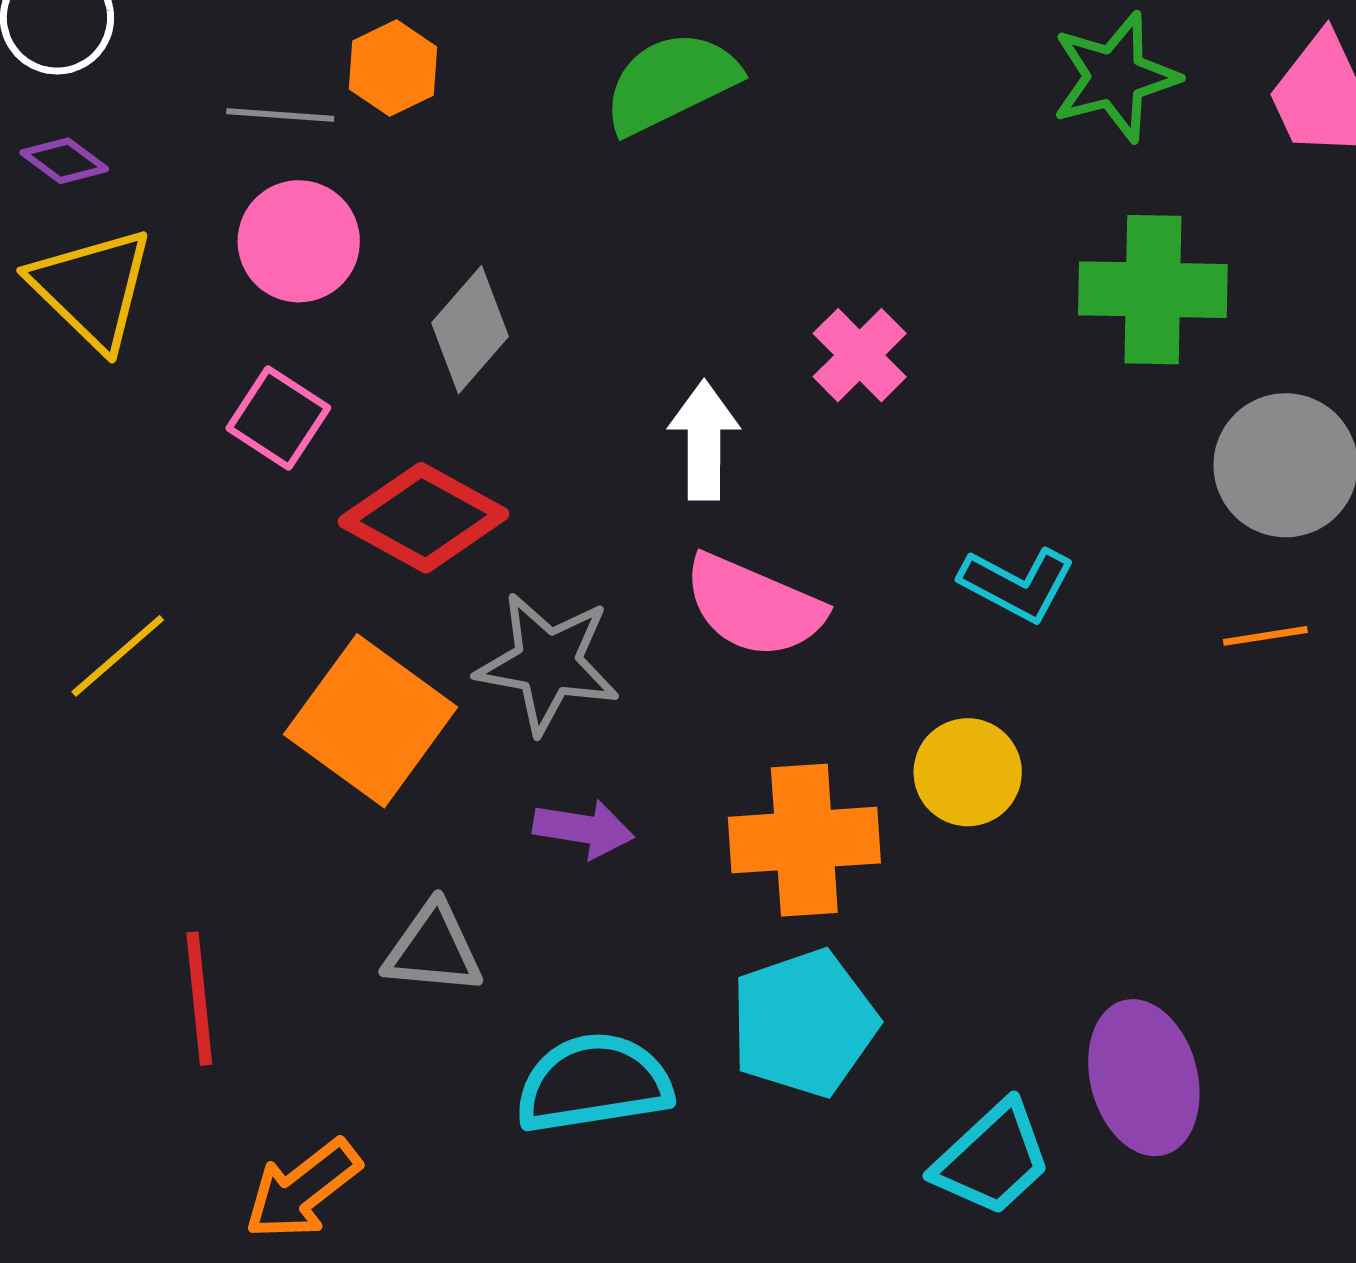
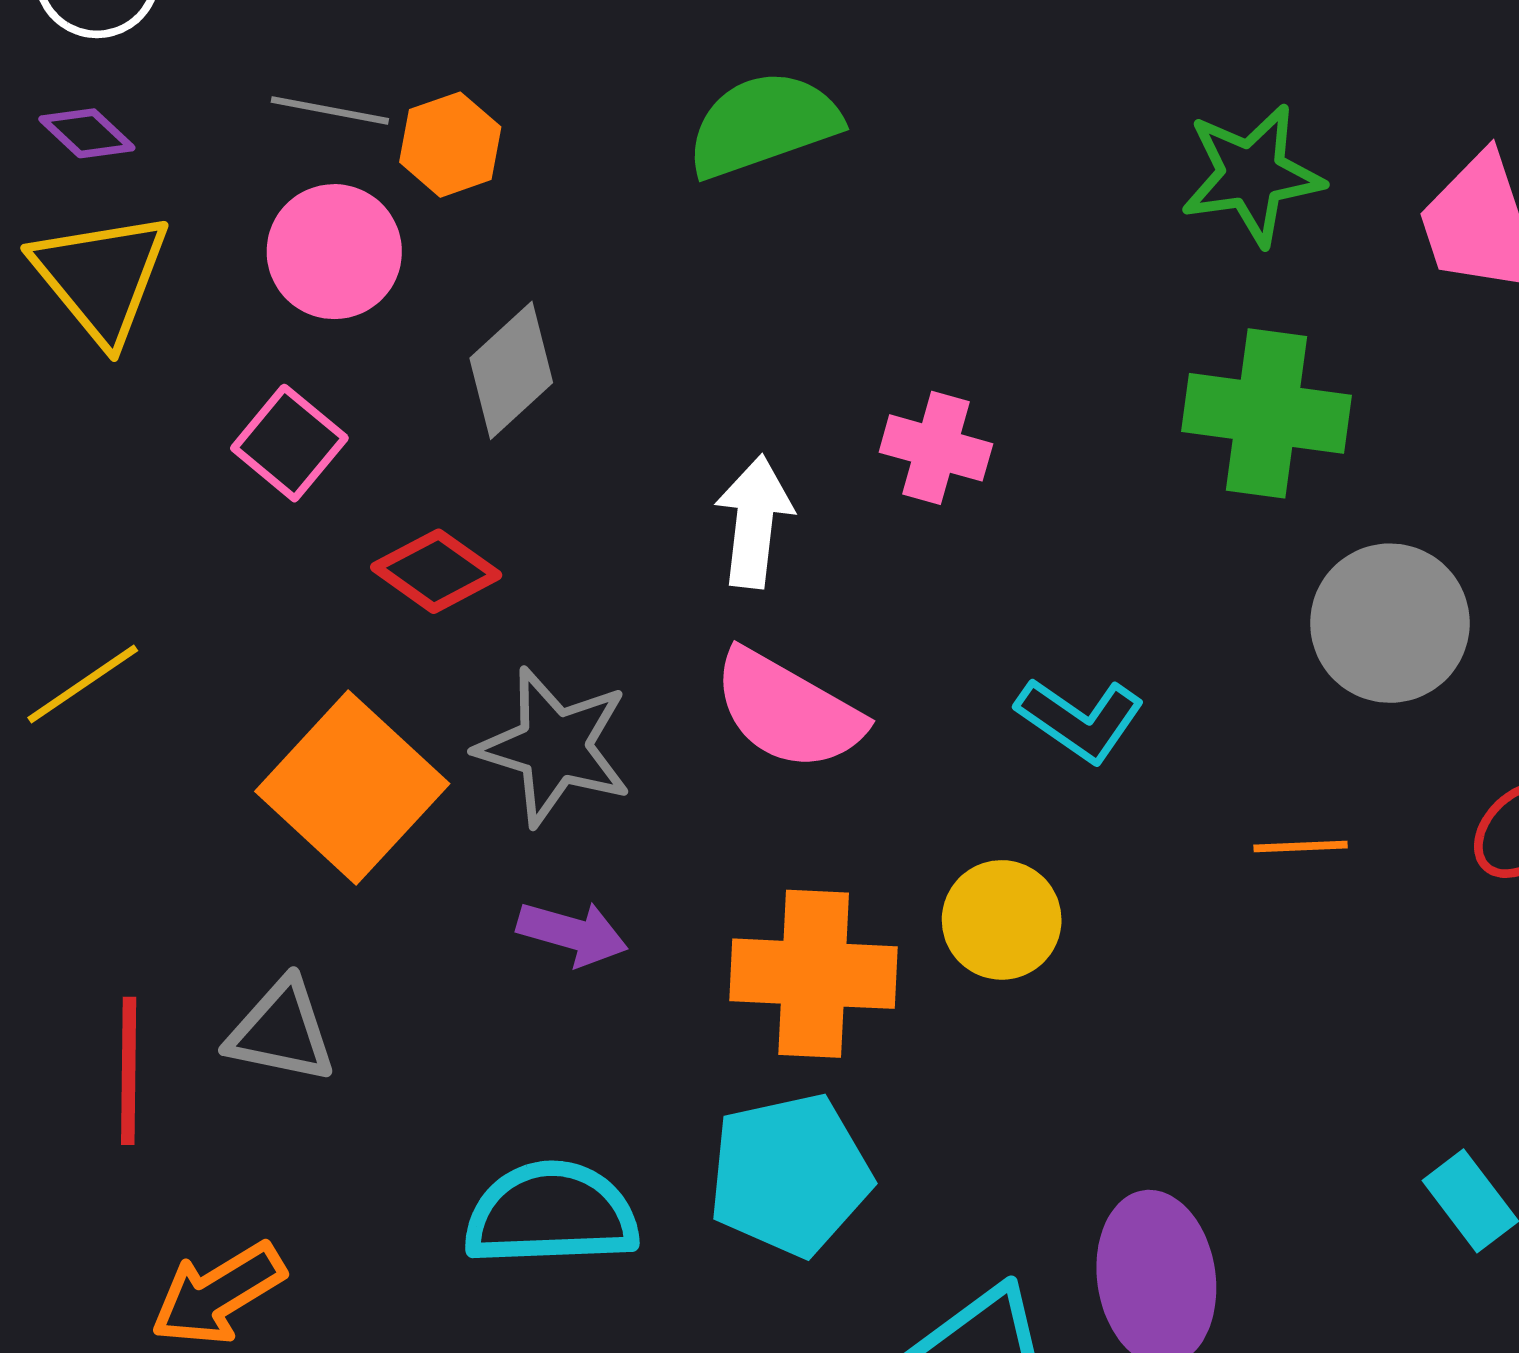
orange hexagon: (393, 68) -> (450, 145), moved
pink cross: (860, 355) -> (936, 448), turned -36
red diamond: (423, 518) -> (436, 571), size x0.7
orange line: (1265, 636) -> (1301, 847), moved
gray triangle: (433, 949) -> (281, 1031), moved

